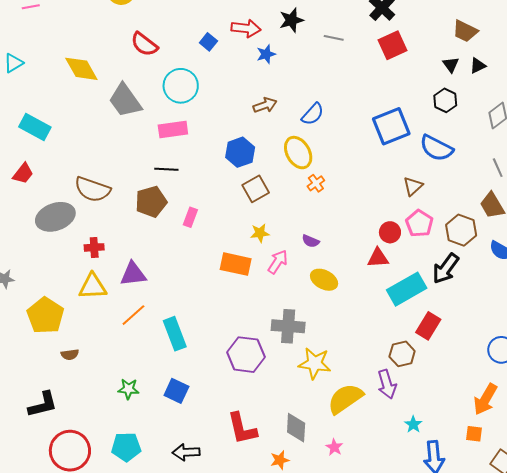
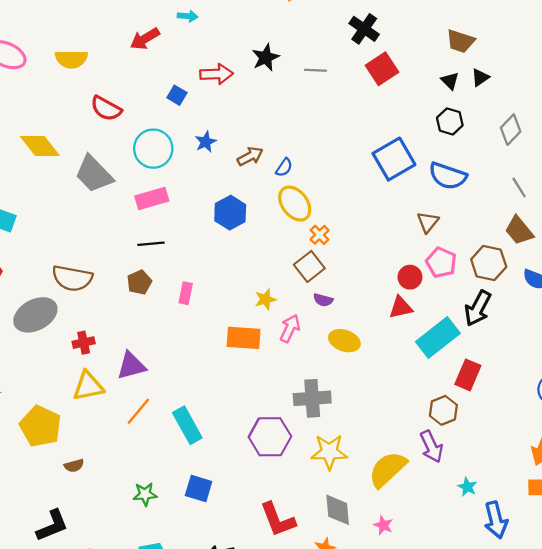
blue star: (266, 54) -> (206, 142), moved
blue semicircle: (313, 114) -> (284, 167), moved, size x0.7
brown square: (256, 189) -> (309, 266), moved
brown pentagon: (151, 202) -> (139, 282), size x0.7
yellow star: (315, 363) -> (329, 452), moved

